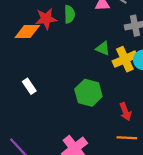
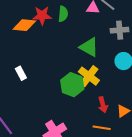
green triangle: (103, 48) -> (89, 47), size x1.5
yellow cross: (125, 59) -> (89, 76), moved, turned -35

